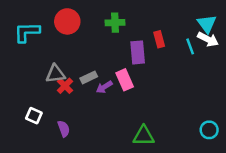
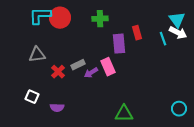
cyan L-shape: (27, 32) -> (40, 16), moved
gray triangle: (55, 74) -> (37, 55), moved
purple semicircle: (64, 129) -> (57, 108), turned 112

